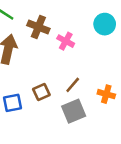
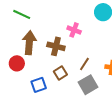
brown cross: (38, 27) -> (56, 46), moved

